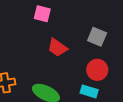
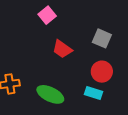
pink square: (42, 14) -> (47, 15), turned 36

